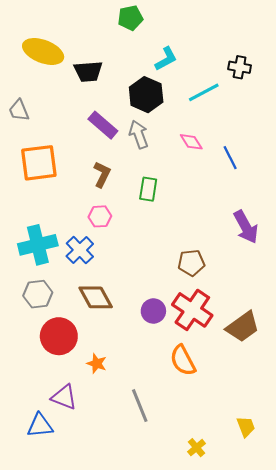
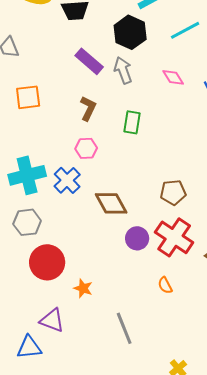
orange square: (39, 163) -> (28, 97), size x0.7
brown diamond: (96, 297) -> (111, 203), moved
orange semicircle: (183, 360) -> (165, 285), size x0.6

